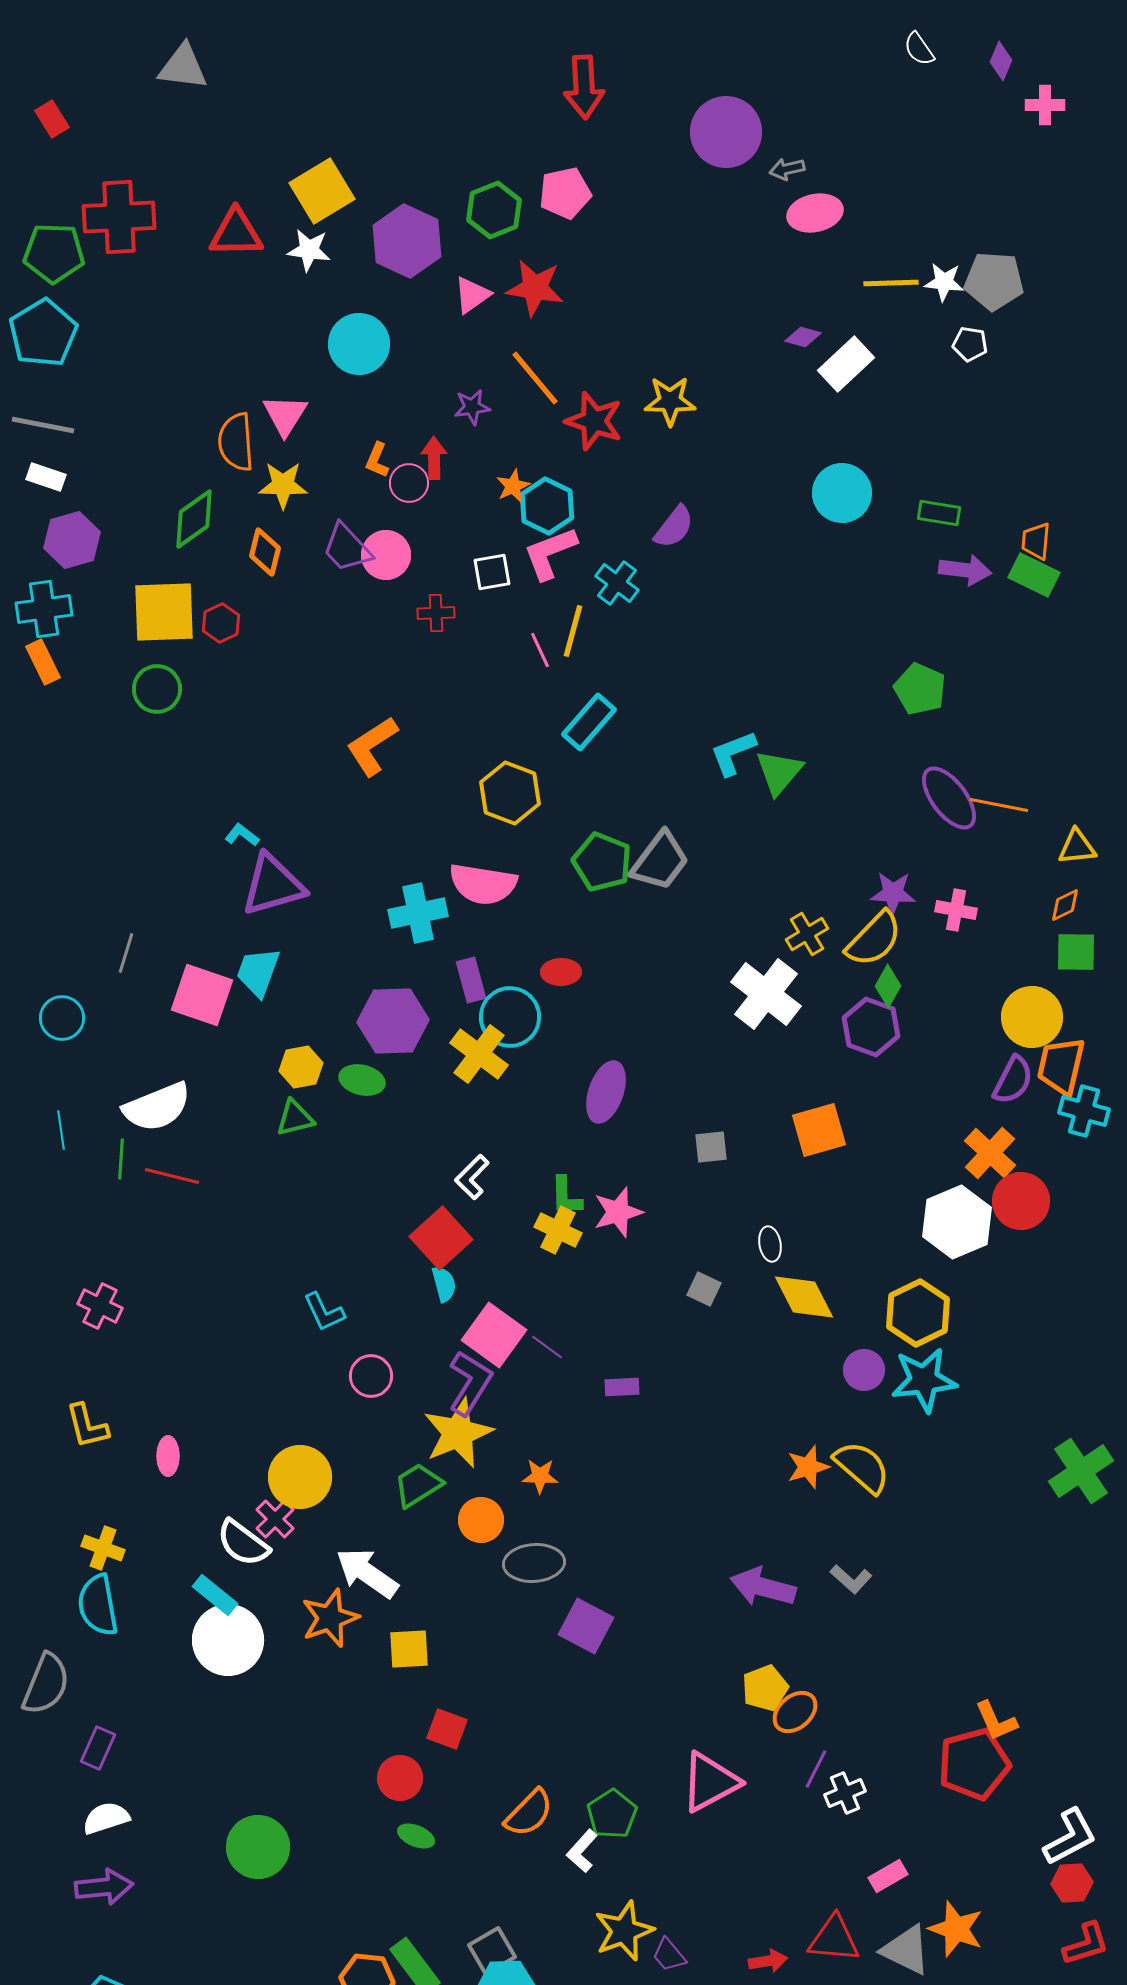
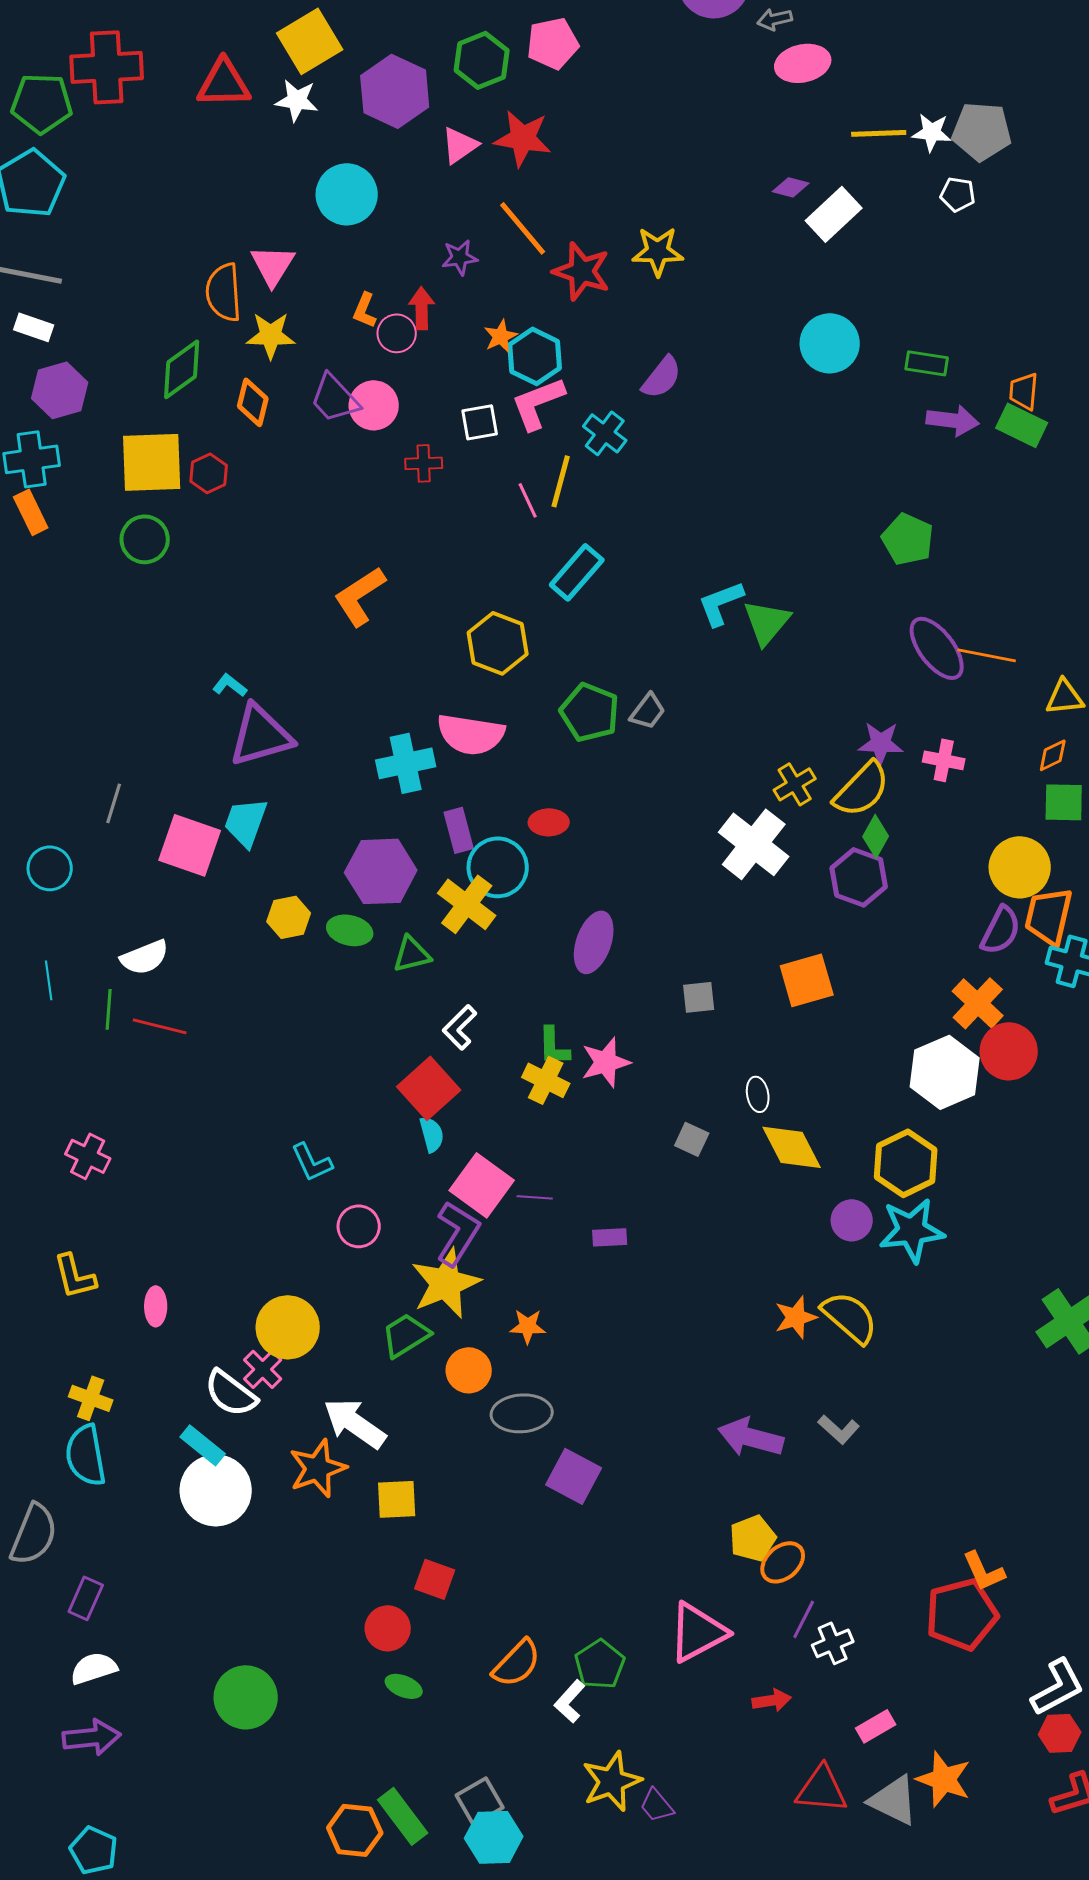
gray trapezoid: (660, 861) -> (648, 711), size x0.6
white semicircle: (157, 1107) -> (145, 957), size x0.7
green triangle: (295, 1118) -> (412, 954), moved
purple line: (547, 1347) -> (535, 1197), turned -32
red arrow: (768, 1961) -> (772, 1700), moved

